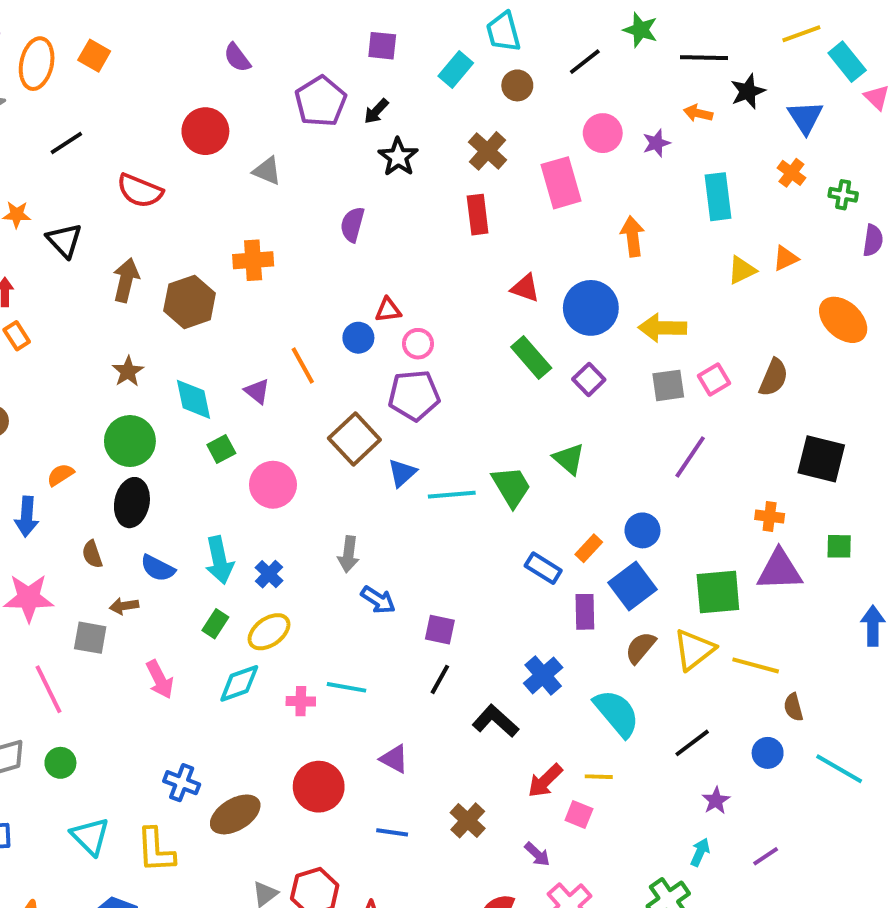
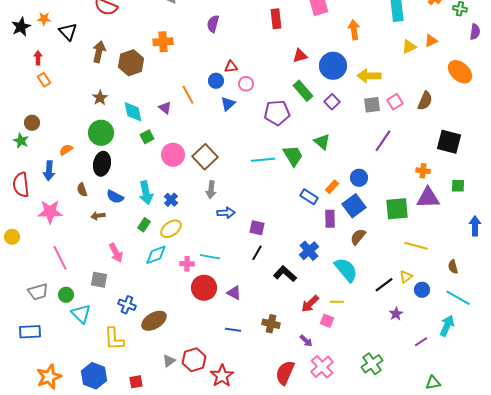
red triangle: (525, 288) -> (300, 56), turned -35
purple pentagon: (414, 395) -> (277, 113), moved
brown square: (354, 439) -> (205, 157), moved
blue triangle: (402, 473) -> (228, 104), moved
blue arrow: (378, 600) -> (226, 213), turned -36
gray square: (90, 638) -> (99, 280), moved
yellow triangle: (694, 650) -> (406, 277), moved, size x0.6
brown semicircle: (793, 707) -> (453, 267), moved
red circle: (319, 787) -> (204, 288), moved
brown cross: (468, 820) -> (271, 324), turned -30
cyan triangle: (90, 836) -> (81, 314), moved
cyan arrow: (700, 852) -> (447, 326), moved, size x1.5

